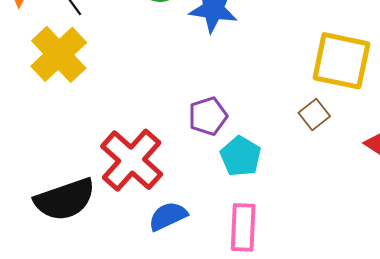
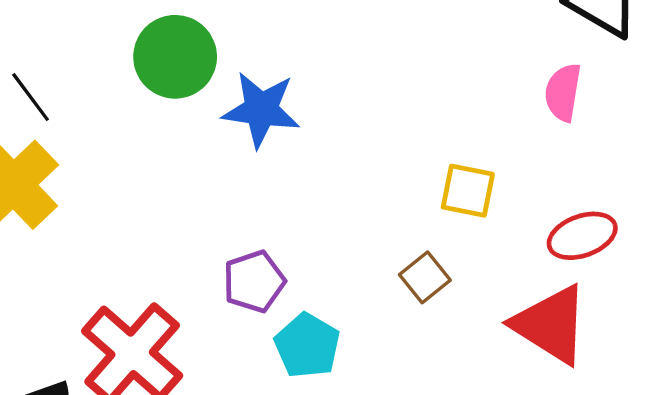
yellow square: (341, 61) -> (468, 191), size x0.6

